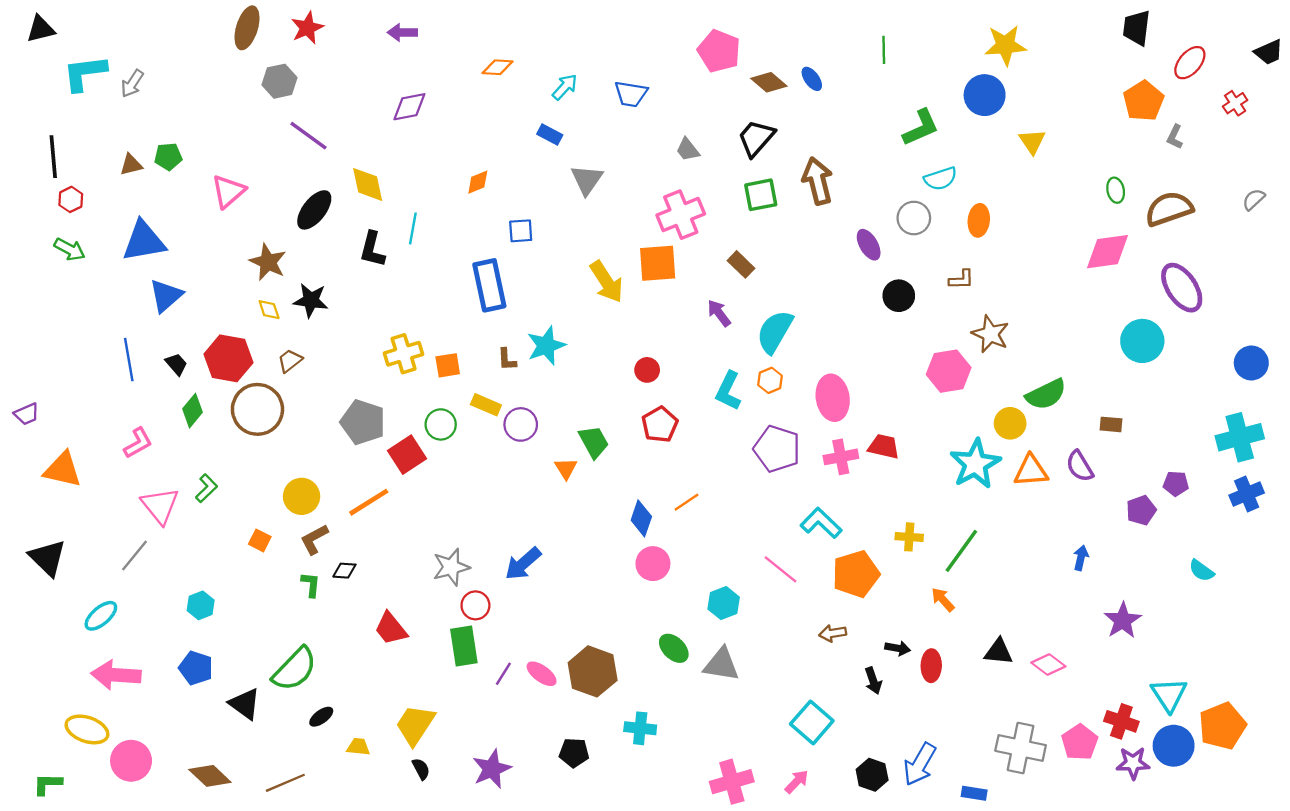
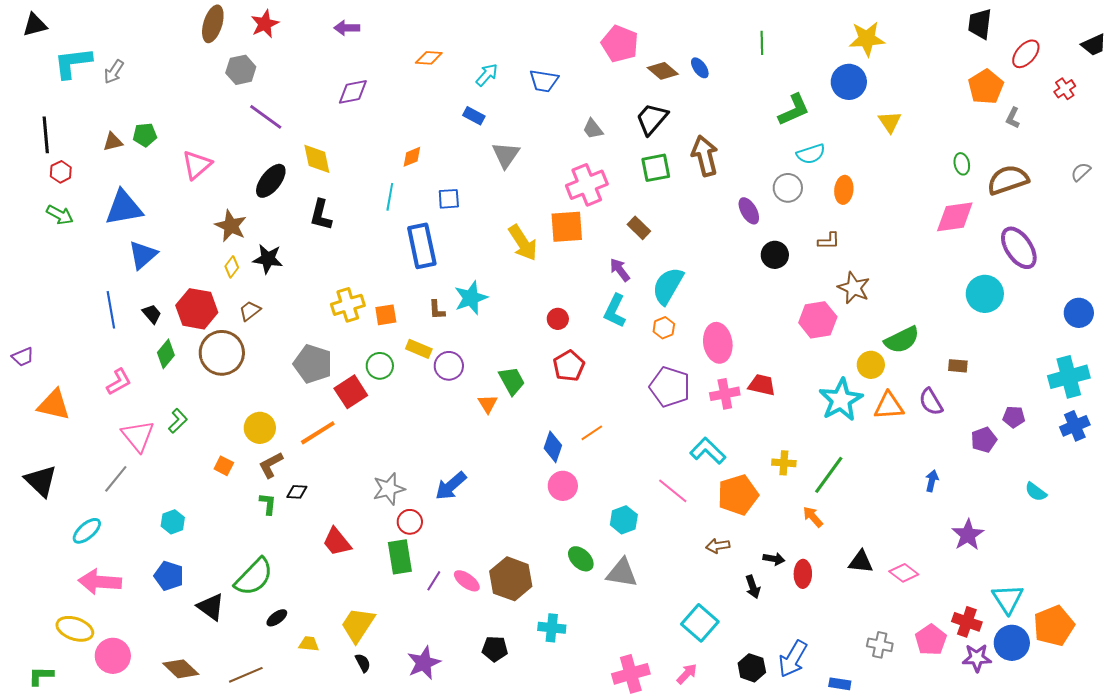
cyan line: (413, 228) -> (390, 197), moved
yellow diamond: (269, 310) -> (232, 267), turned 55
cyan L-shape: (728, 391) -> (615, 311), moved
gray cross: (1021, 748) -> (880, 645), size x0.6

